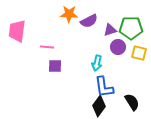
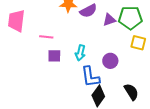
purple circle: (118, 47) -> (110, 61), moved
cyan arrow: (97, 63) -> (80, 53), moved
blue L-shape: (104, 87) -> (90, 77), moved

